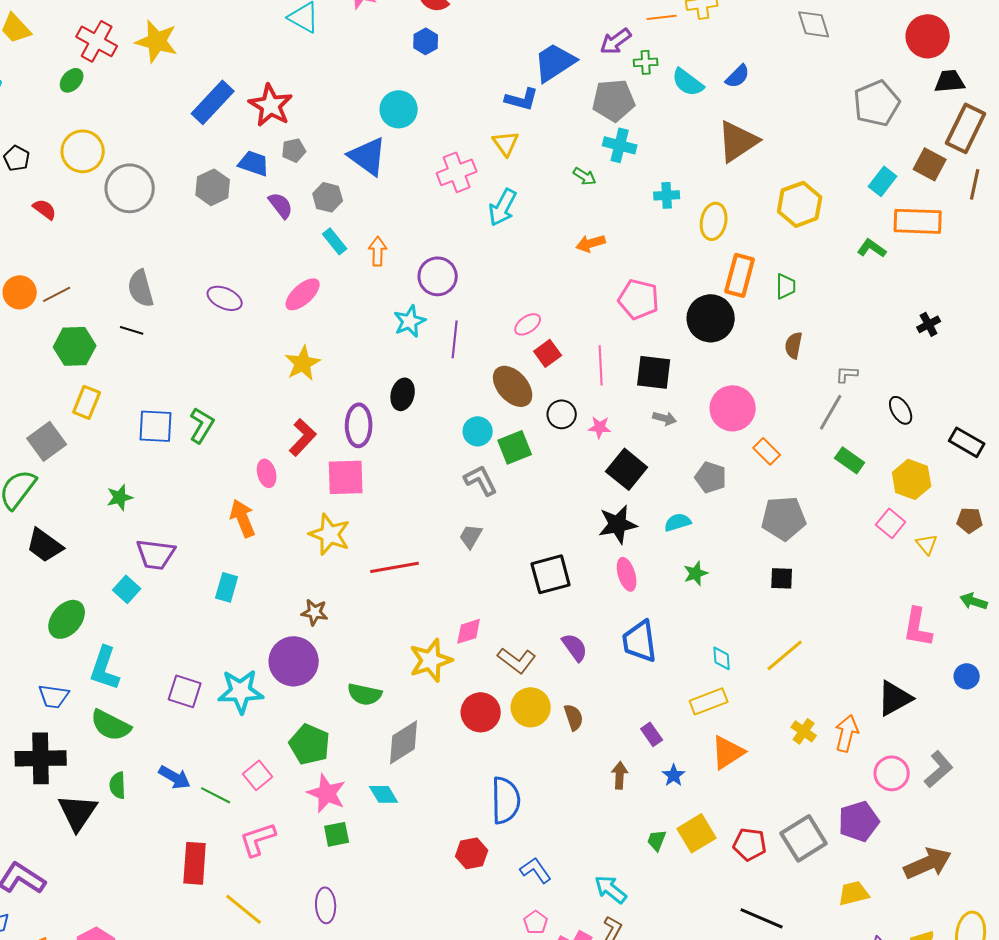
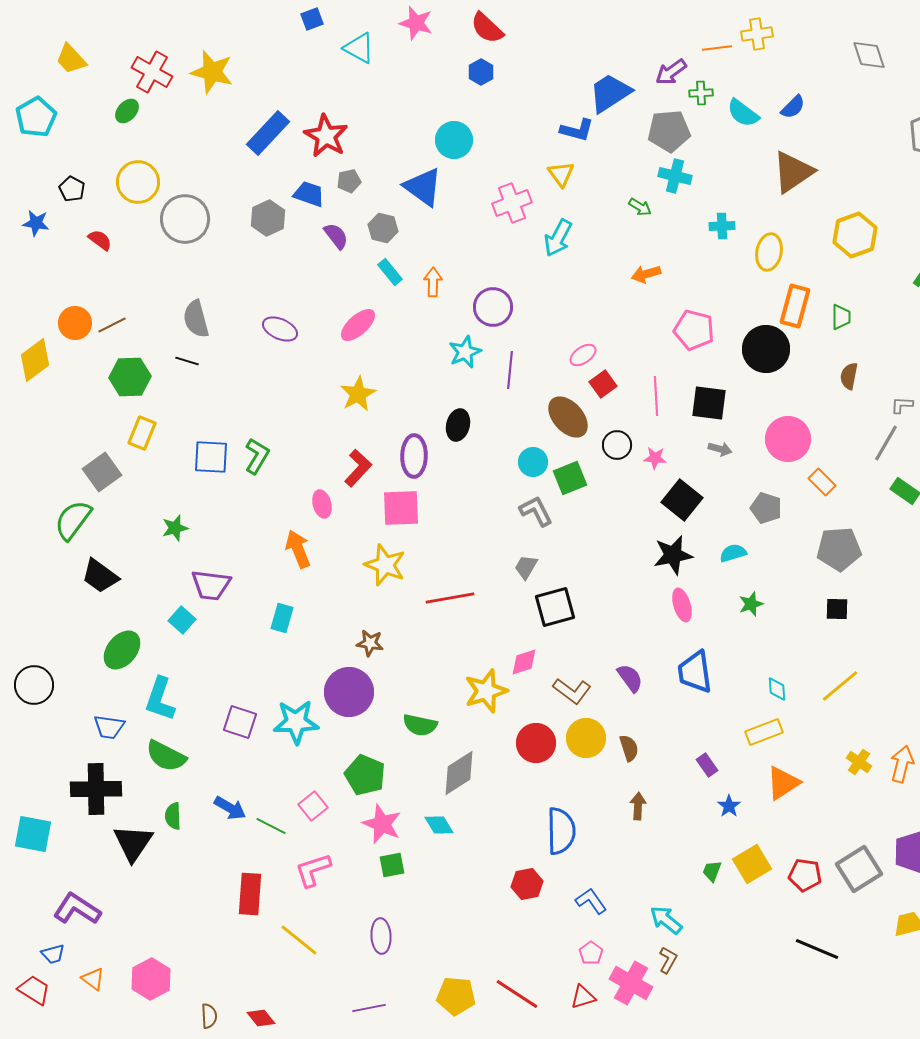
black square: (551, 574) -> (555, 607), moved
brown arrow: (620, 775) -> (638, 806), moved

